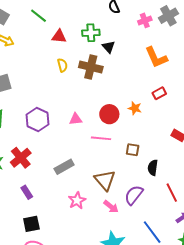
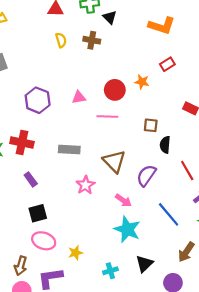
orange L-shape: (156, 57) -> (162, 26), turned -45
brown cross: (91, 67) -> (92, 40), size x0.7
brown square: (133, 150) -> (151, 125), moved
red cross: (21, 158) -> (22, 143), turned -35
gray rectangle: (64, 167) -> (69, 150), turned 36
pink arrow: (111, 207) -> (123, 200), moved

